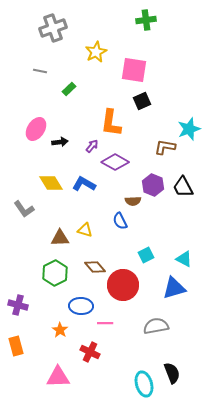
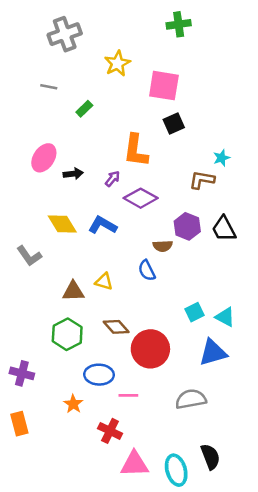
cyan star: (189, 129) -> (221, 158), moved, size x0.6
cyan square: (146, 255) -> (195, 312), moved
pink triangle: (58, 377) -> (135, 464), moved

